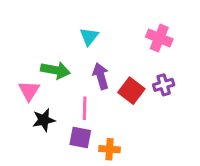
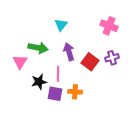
black star: (44, 120) -> (39, 82), moved
orange cross: (110, 149) -> (75, 92), moved

